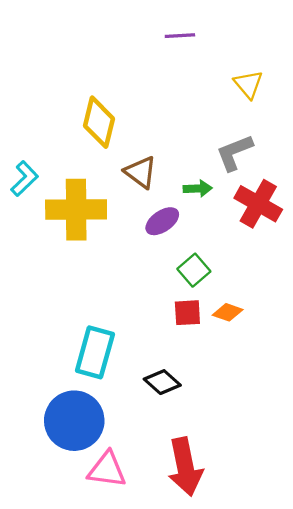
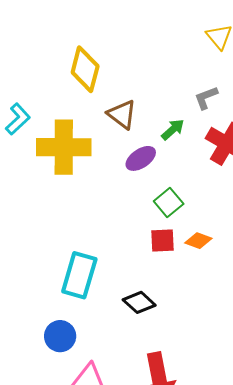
gray L-shape: (234, 153) -> (206, 98), size x0.7
green arrow: (198, 189) -> (173, 130), turned -40
blue circle: (74, 421) -> (60, 336), size x0.6

